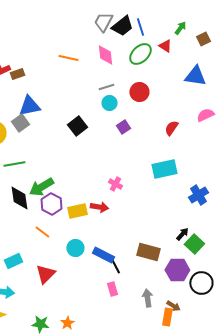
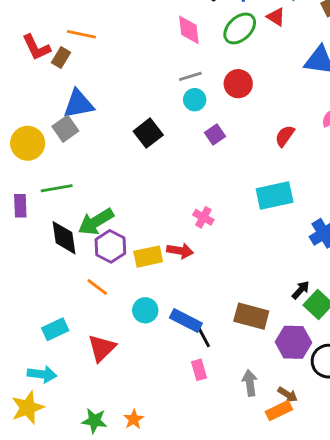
orange line: (68, 58) -> (81, 34), moved
brown rectangle: (17, 74) -> (61, 58), turned -40
orange rectangle: (167, 317) -> (279, 411), turned 54

